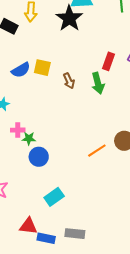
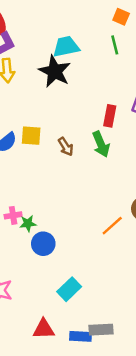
blue rectangle: (46, 238) -> (80, 336), moved

